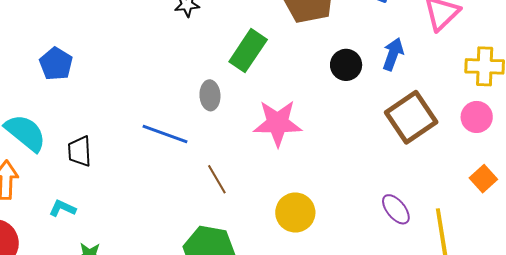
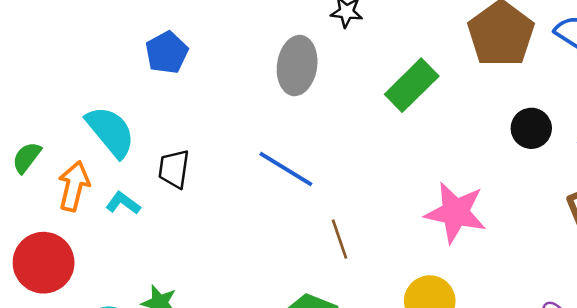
gray ellipse: (210, 95) -> (297, 66), moved, size x1.5
pink star: (278, 123) -> (456, 213), moved
cyan L-shape: (62, 208) -> (123, 203), moved

